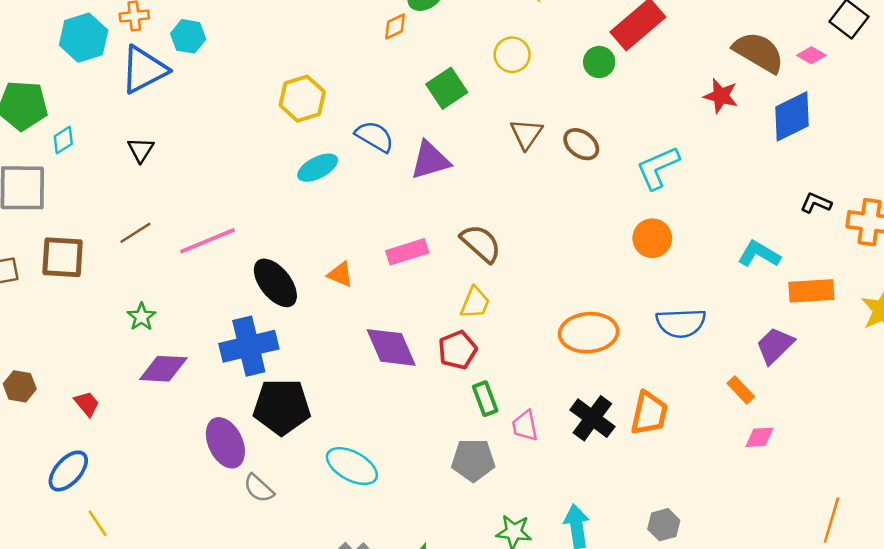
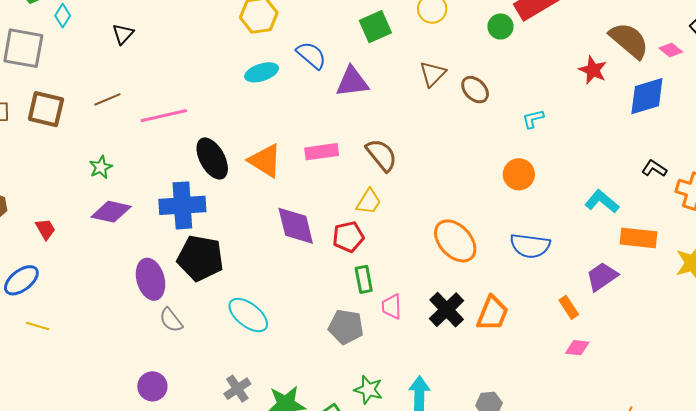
cyan diamond: (63, 140) -> (63, 16), turned -35
cyan L-shape: (658, 168) -> (533, 119), size x0.6
orange triangle: (340, 274) -> (265, 161), size x1.6
orange ellipse: (589, 333) -> (455, 241), turned 42
yellow line: (98, 523) -> (38, 326), turned -50

